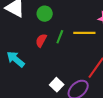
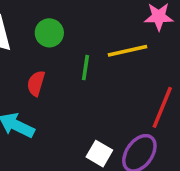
red semicircle: (41, 40) -> (36, 83), moved

